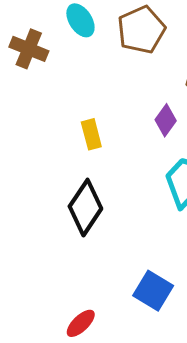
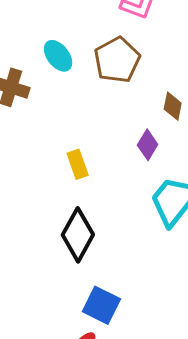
blue square: (153, 291) -> (101, 305), moved

